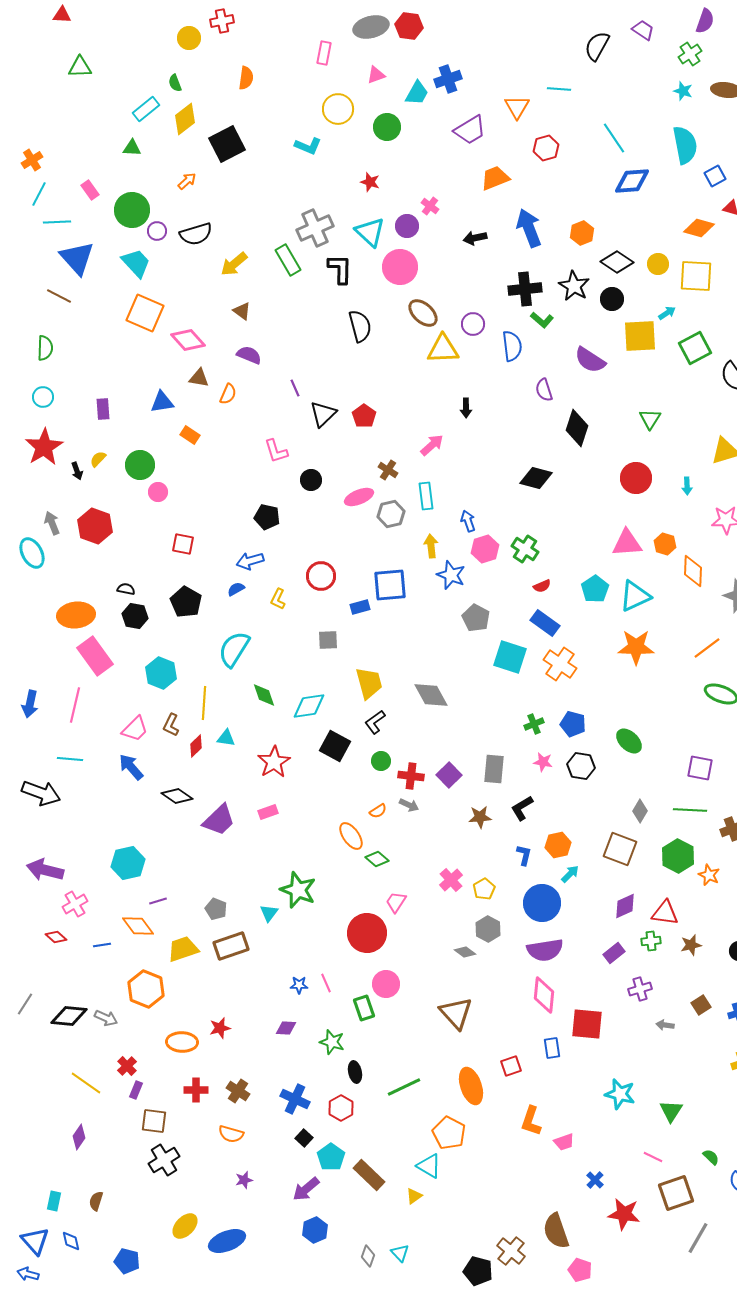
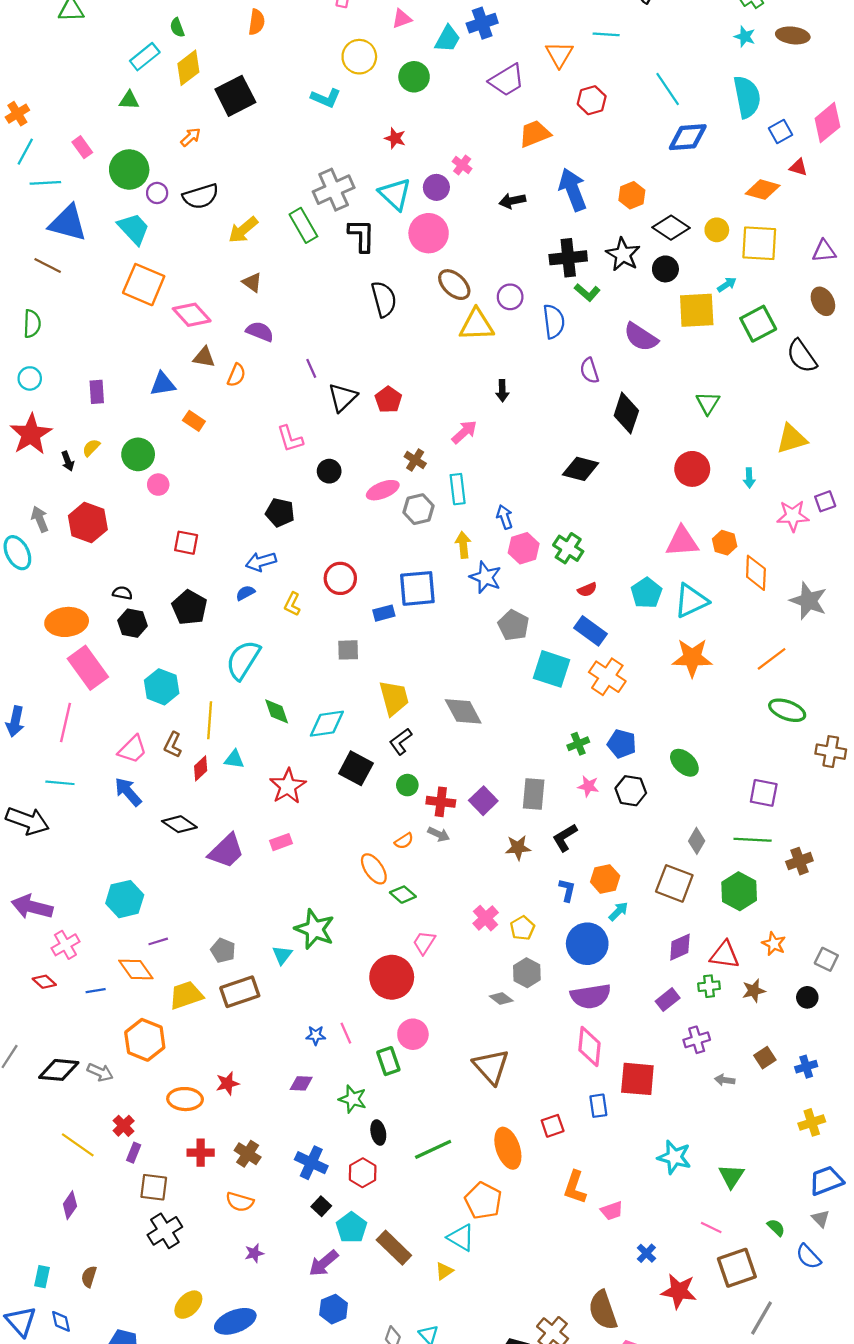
blue triangle: (77, 258) -> (68, 223), turned -33
orange star: (709, 875) -> (774, 944), moved

